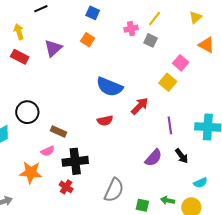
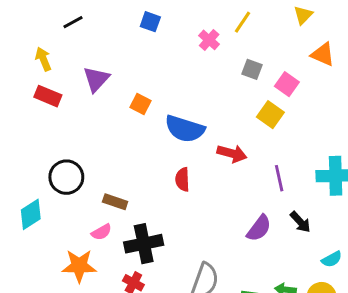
pink cross: (131, 29) -> (209, 40), turned -32
orange square: (88, 40) -> (141, 104), moved
gray square: (151, 40) -> (252, 69), moved
red arrow: (140, 106) -> (232, 154), turned 66
red semicircle: (105, 121) -> (182, 179), turned 105

